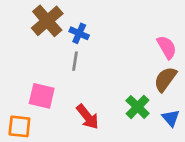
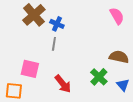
pink semicircle: (167, 47) -> (117, 16), moved
brown semicircle: (165, 79) -> (119, 57), turned 66

